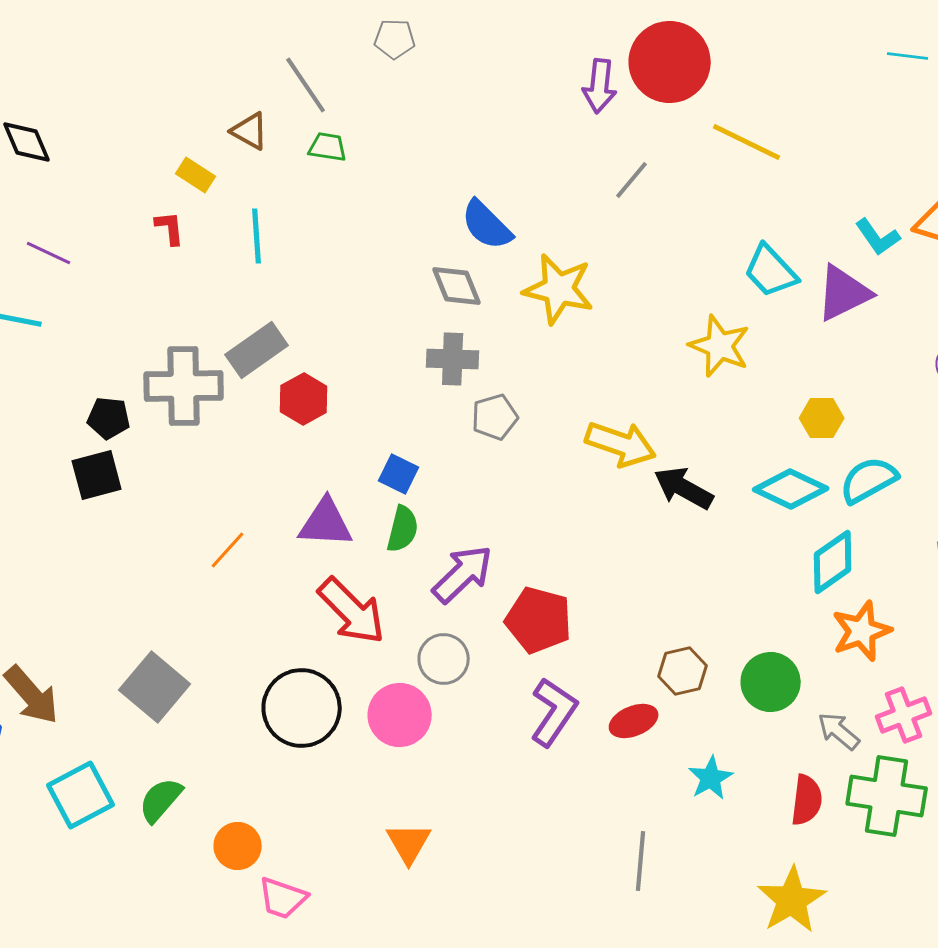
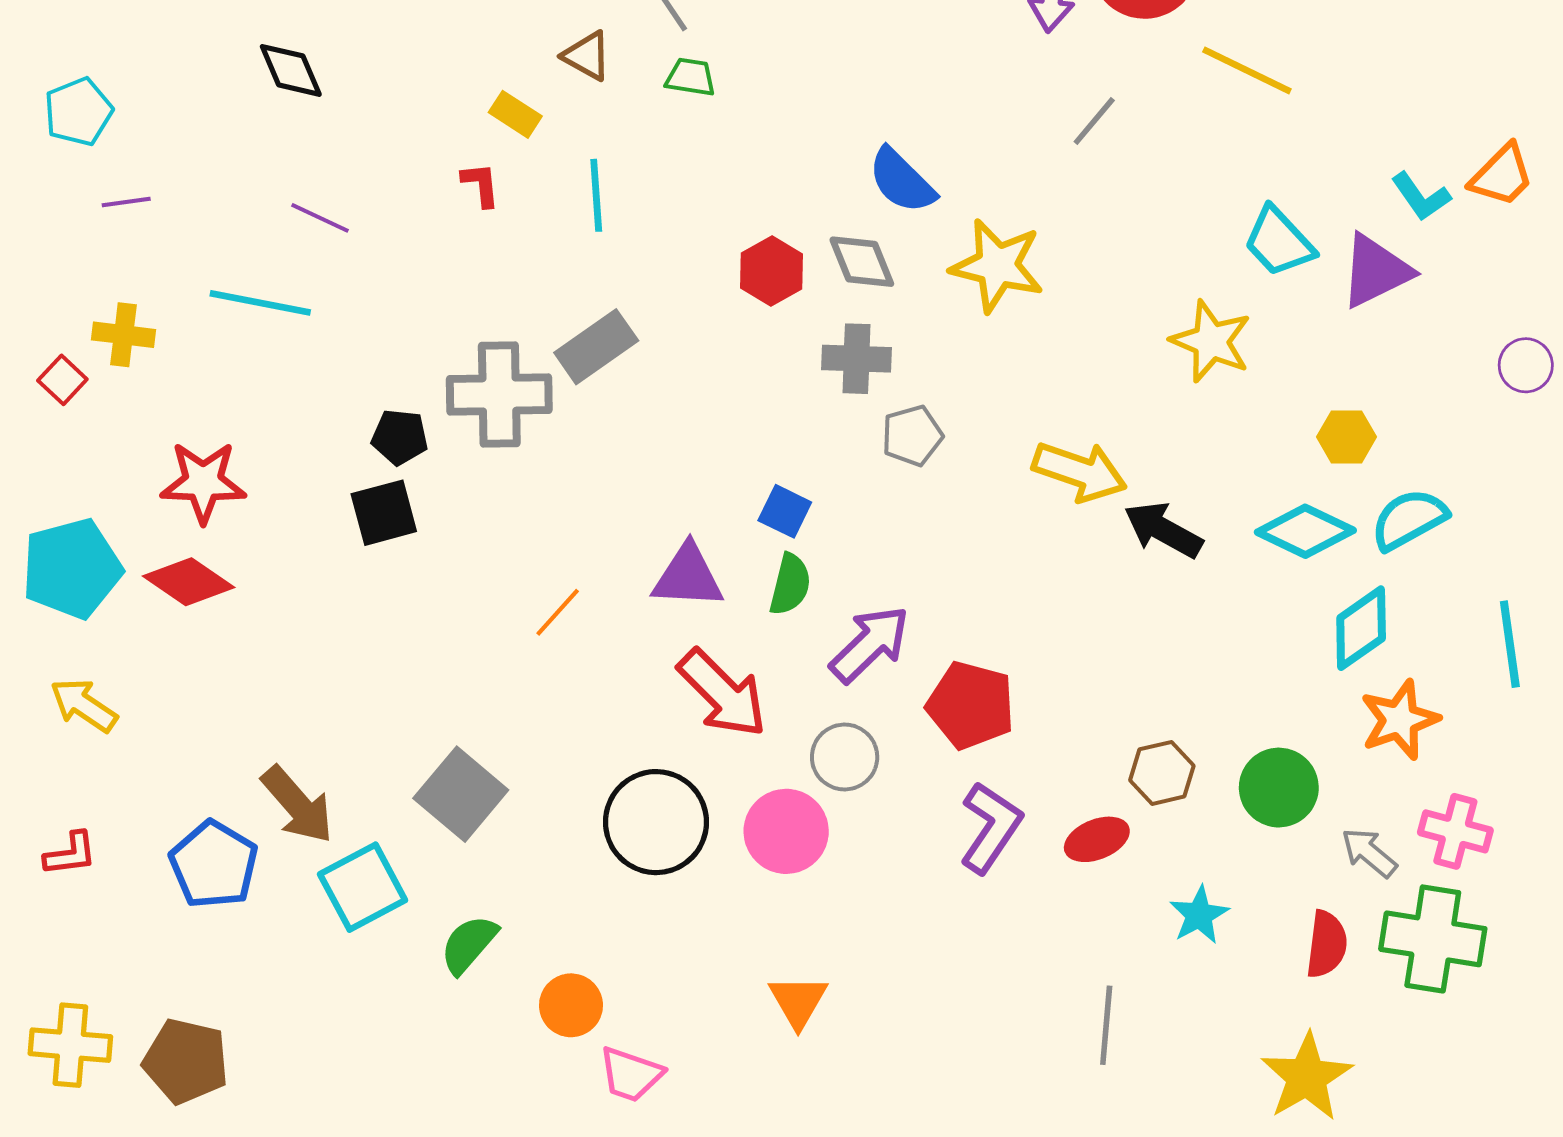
red hexagon: (304, 399) -> (772, 271), moved
pink cross: (904, 715) -> (1455, 831), turned 36
cyan square: (81, 795) -> (363, 887), moved

